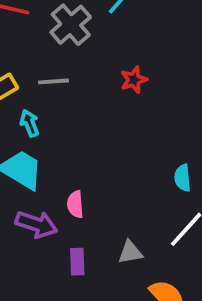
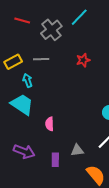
purple arrow: (36, 224) -> (24, 151), moved
purple rectangle: (77, 262) -> (55, 160), moved

